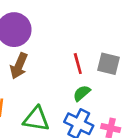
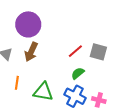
red line: (78, 64) -> (75, 51), turned 63

